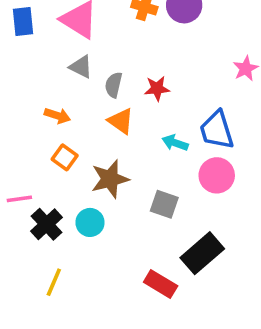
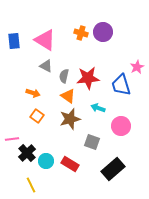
red star: (157, 88) -> (88, 78), size x1.6
blue trapezoid: (217, 130) -> (121, 85), moved
brown star: (110, 179) -> (70, 119), moved
cyan circle: (90, 222) -> (46, 161), moved
yellow line: (54, 282) -> (31, 185), turned -49
red rectangle: (161, 284) -> (70, 164), moved

